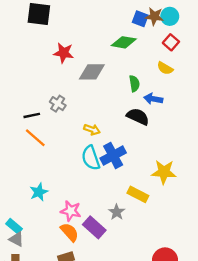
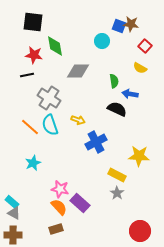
cyan circle: (170, 16) -> (102, 41), moved
green diamond: (124, 42) -> (55, 46), moved, turned 70
red star: (64, 53) -> (34, 55), moved
gray cross: (58, 104) -> (49, 98), size x1.6
black line: (32, 115) -> (27, 75), moved
cyan semicircle: (91, 158) -> (50, 125), moved
cyan star: (39, 192) -> (33, 163), moved
gray star: (117, 212) -> (117, 193), moved

